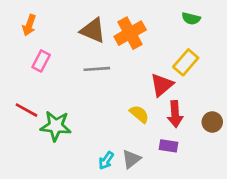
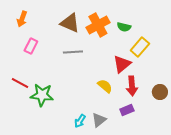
green semicircle: (191, 19) -> (124, 27), moved
purple rectangle: (168, 146) -> (127, 110), turned -32

